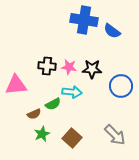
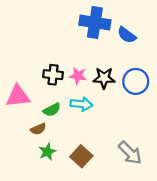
blue circle: (121, 86) -> (136, 81), moved
green semicircle: (53, 104) -> (52, 110), moved

